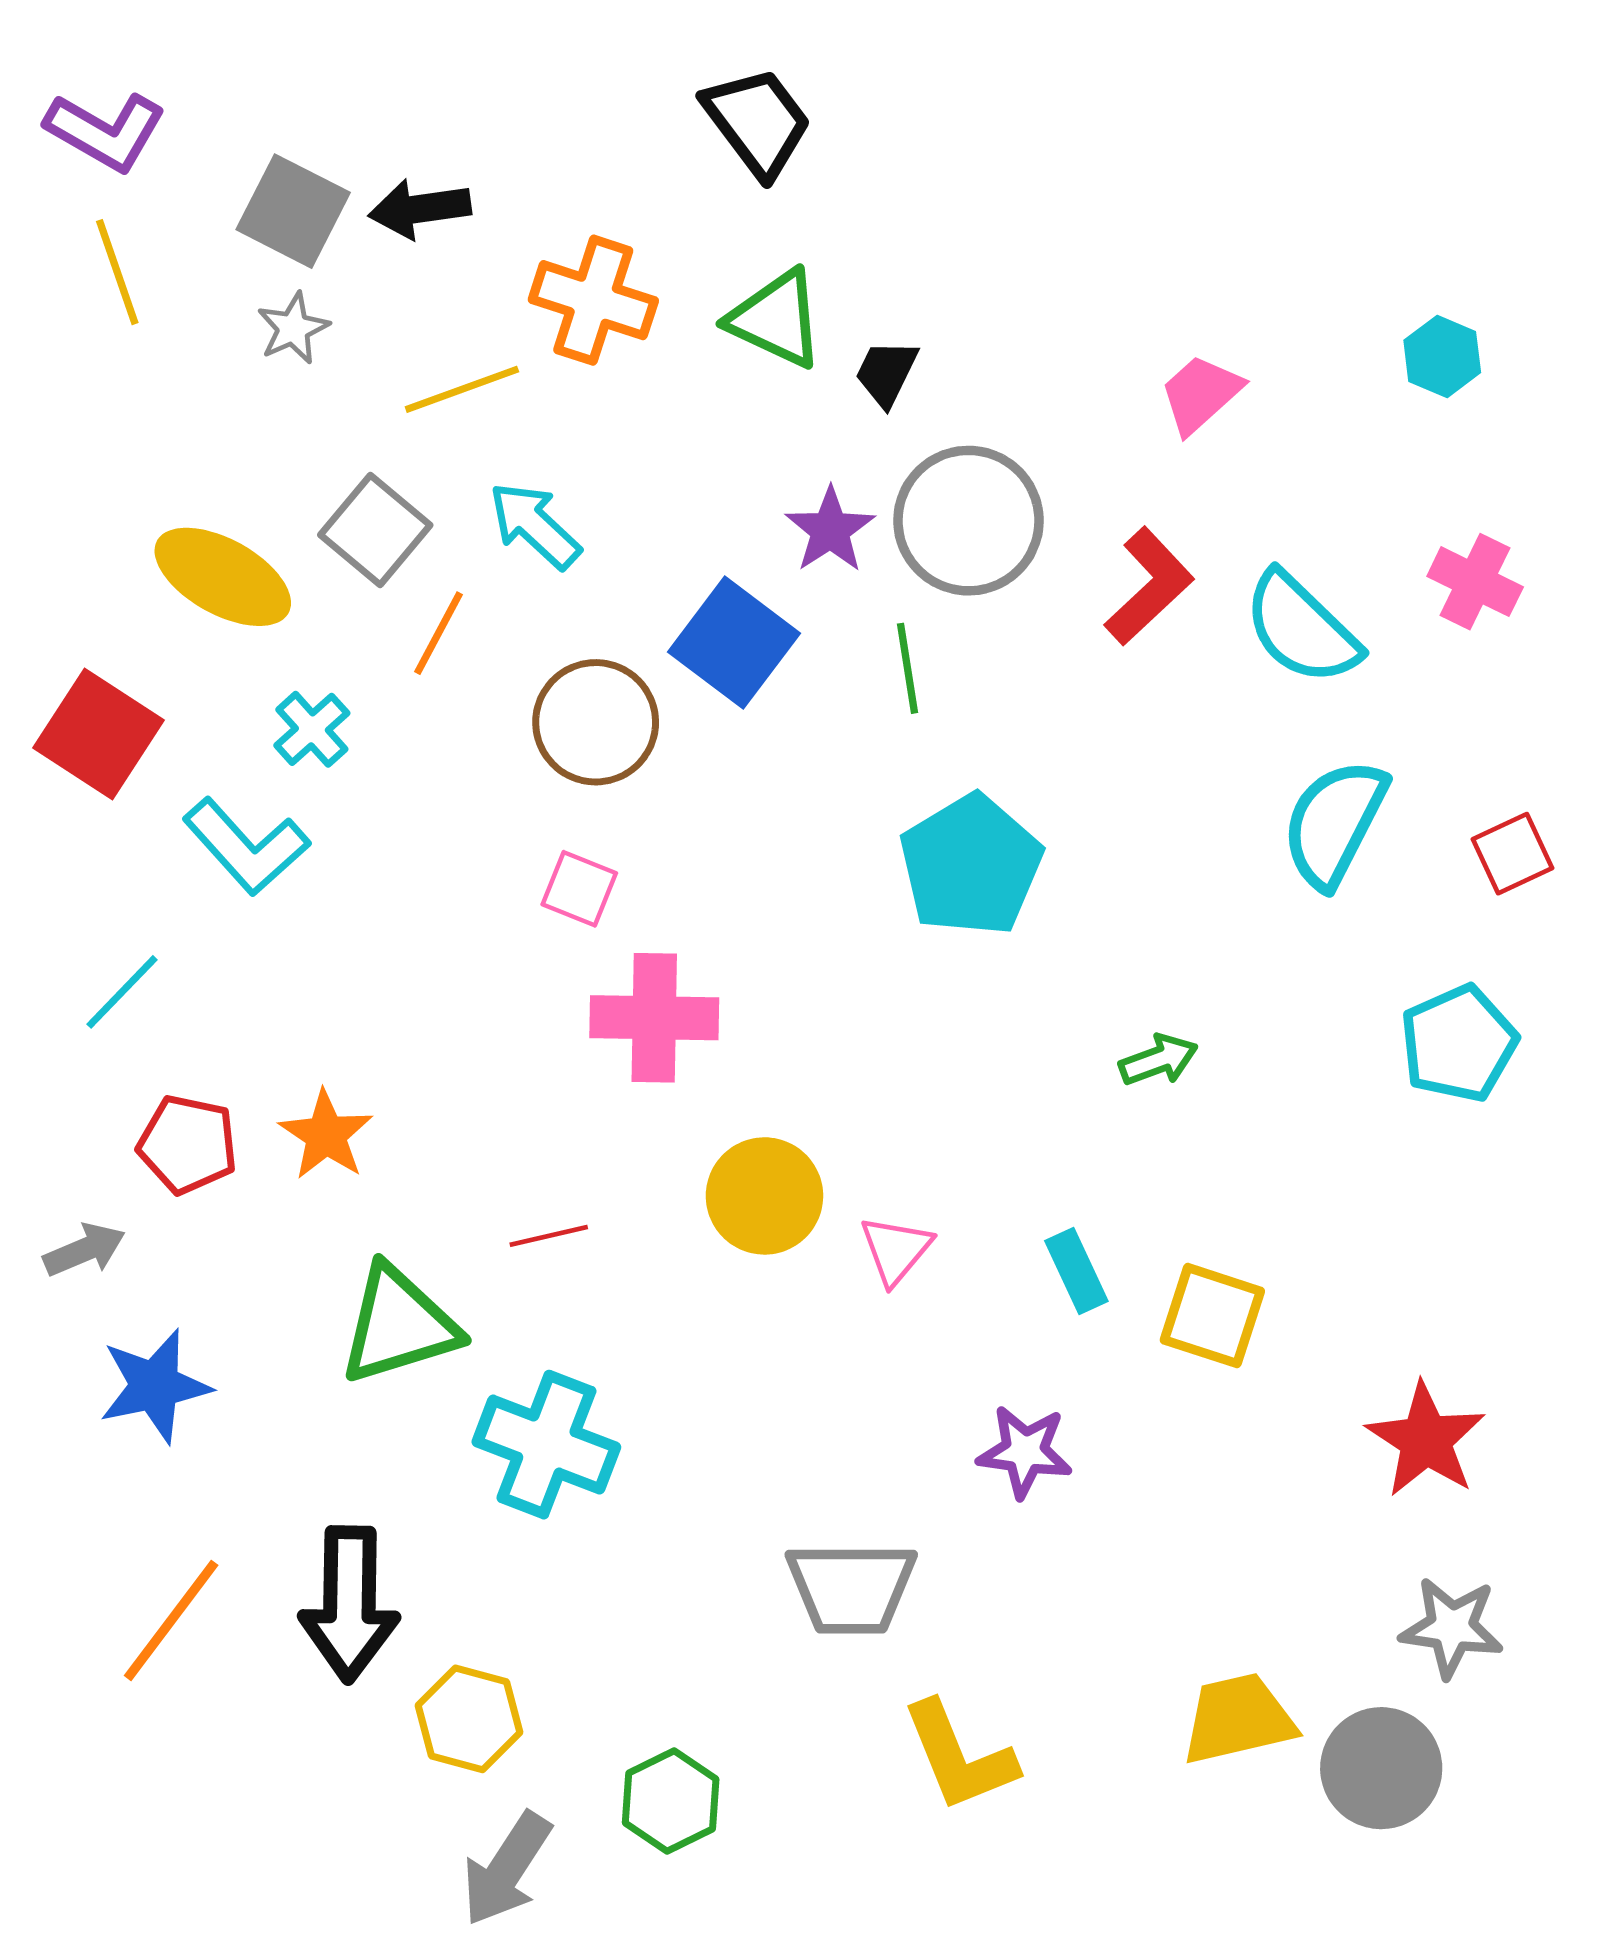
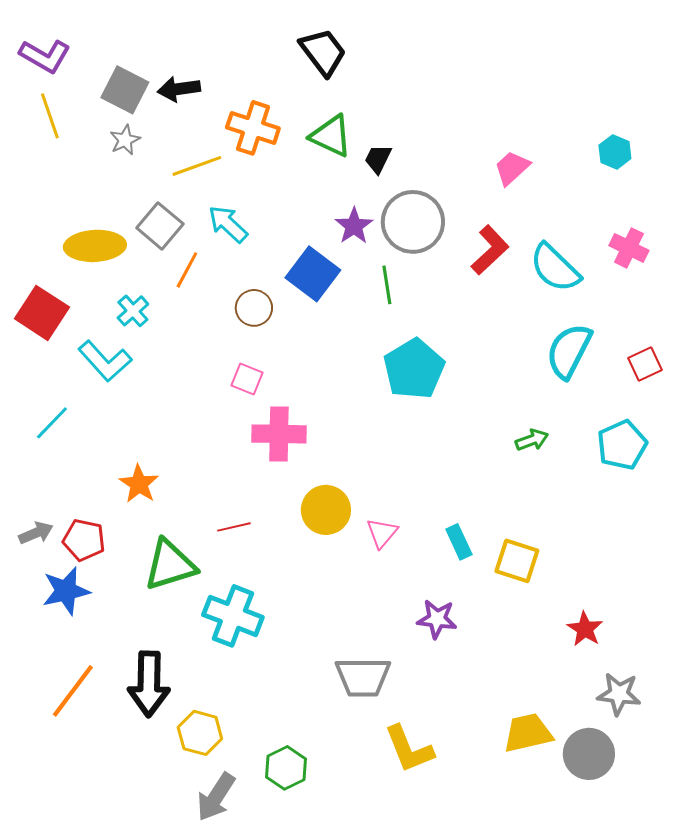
yellow ellipse: (223, 577) -> (95, 246), turned -32
brown circle: (596, 722) -> (254, 308), size x0.7
green arrow: (1158, 1060) -> (532, 440), moved
red pentagon: (188, 1144) -> (84, 540), moved
red star: (1426, 1440) -> (585, 629), moved, size x0.7

